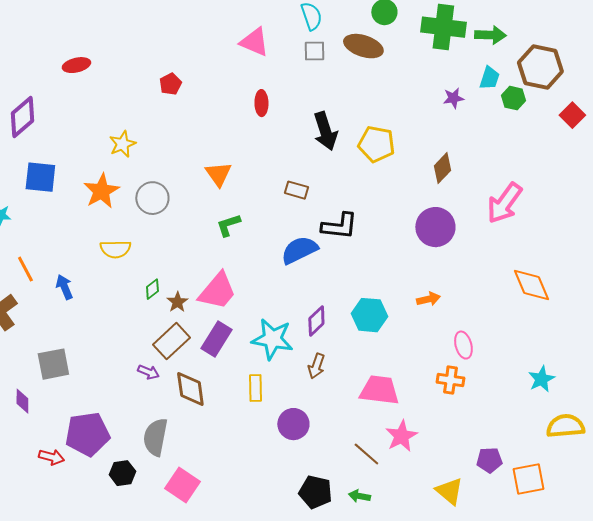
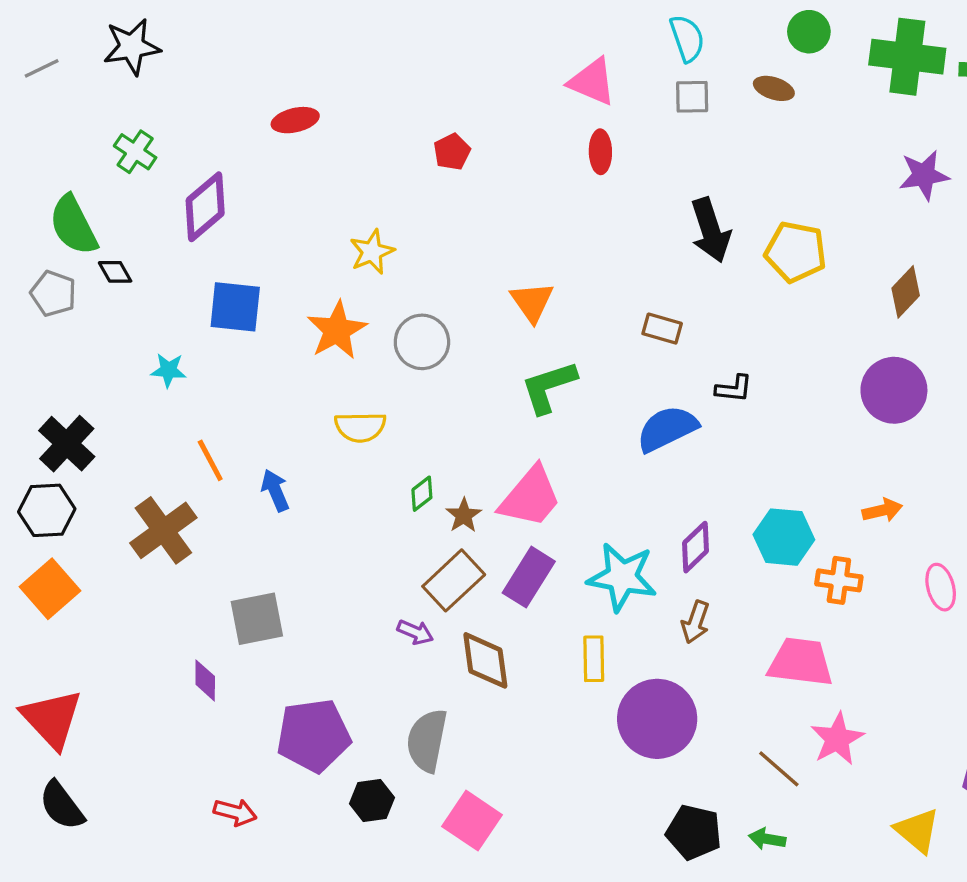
brown ellipse: (363, 46) -> (774, 88), size x0.6
purple star: (453, 98) -> (924, 175), size x1.4
red ellipse: (261, 103) -> (600, 152), moved
green L-shape: (228, 225) -> (549, 387), size x1.4
black L-shape: (339, 226) -> (734, 389), size x0.6
orange cross: (450, 380) -> (839, 580), moved
purple circle: (293, 424) -> (657, 719), size x1.5
red arrow: (51, 457) -> (235, 812), moved

